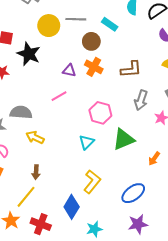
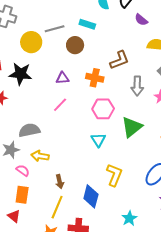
orange cross: (94, 67) -> (95, 78), moved
yellow arrow: (35, 137) -> (40, 156), moved
blue diamond: (72, 207) -> (91, 196), moved

